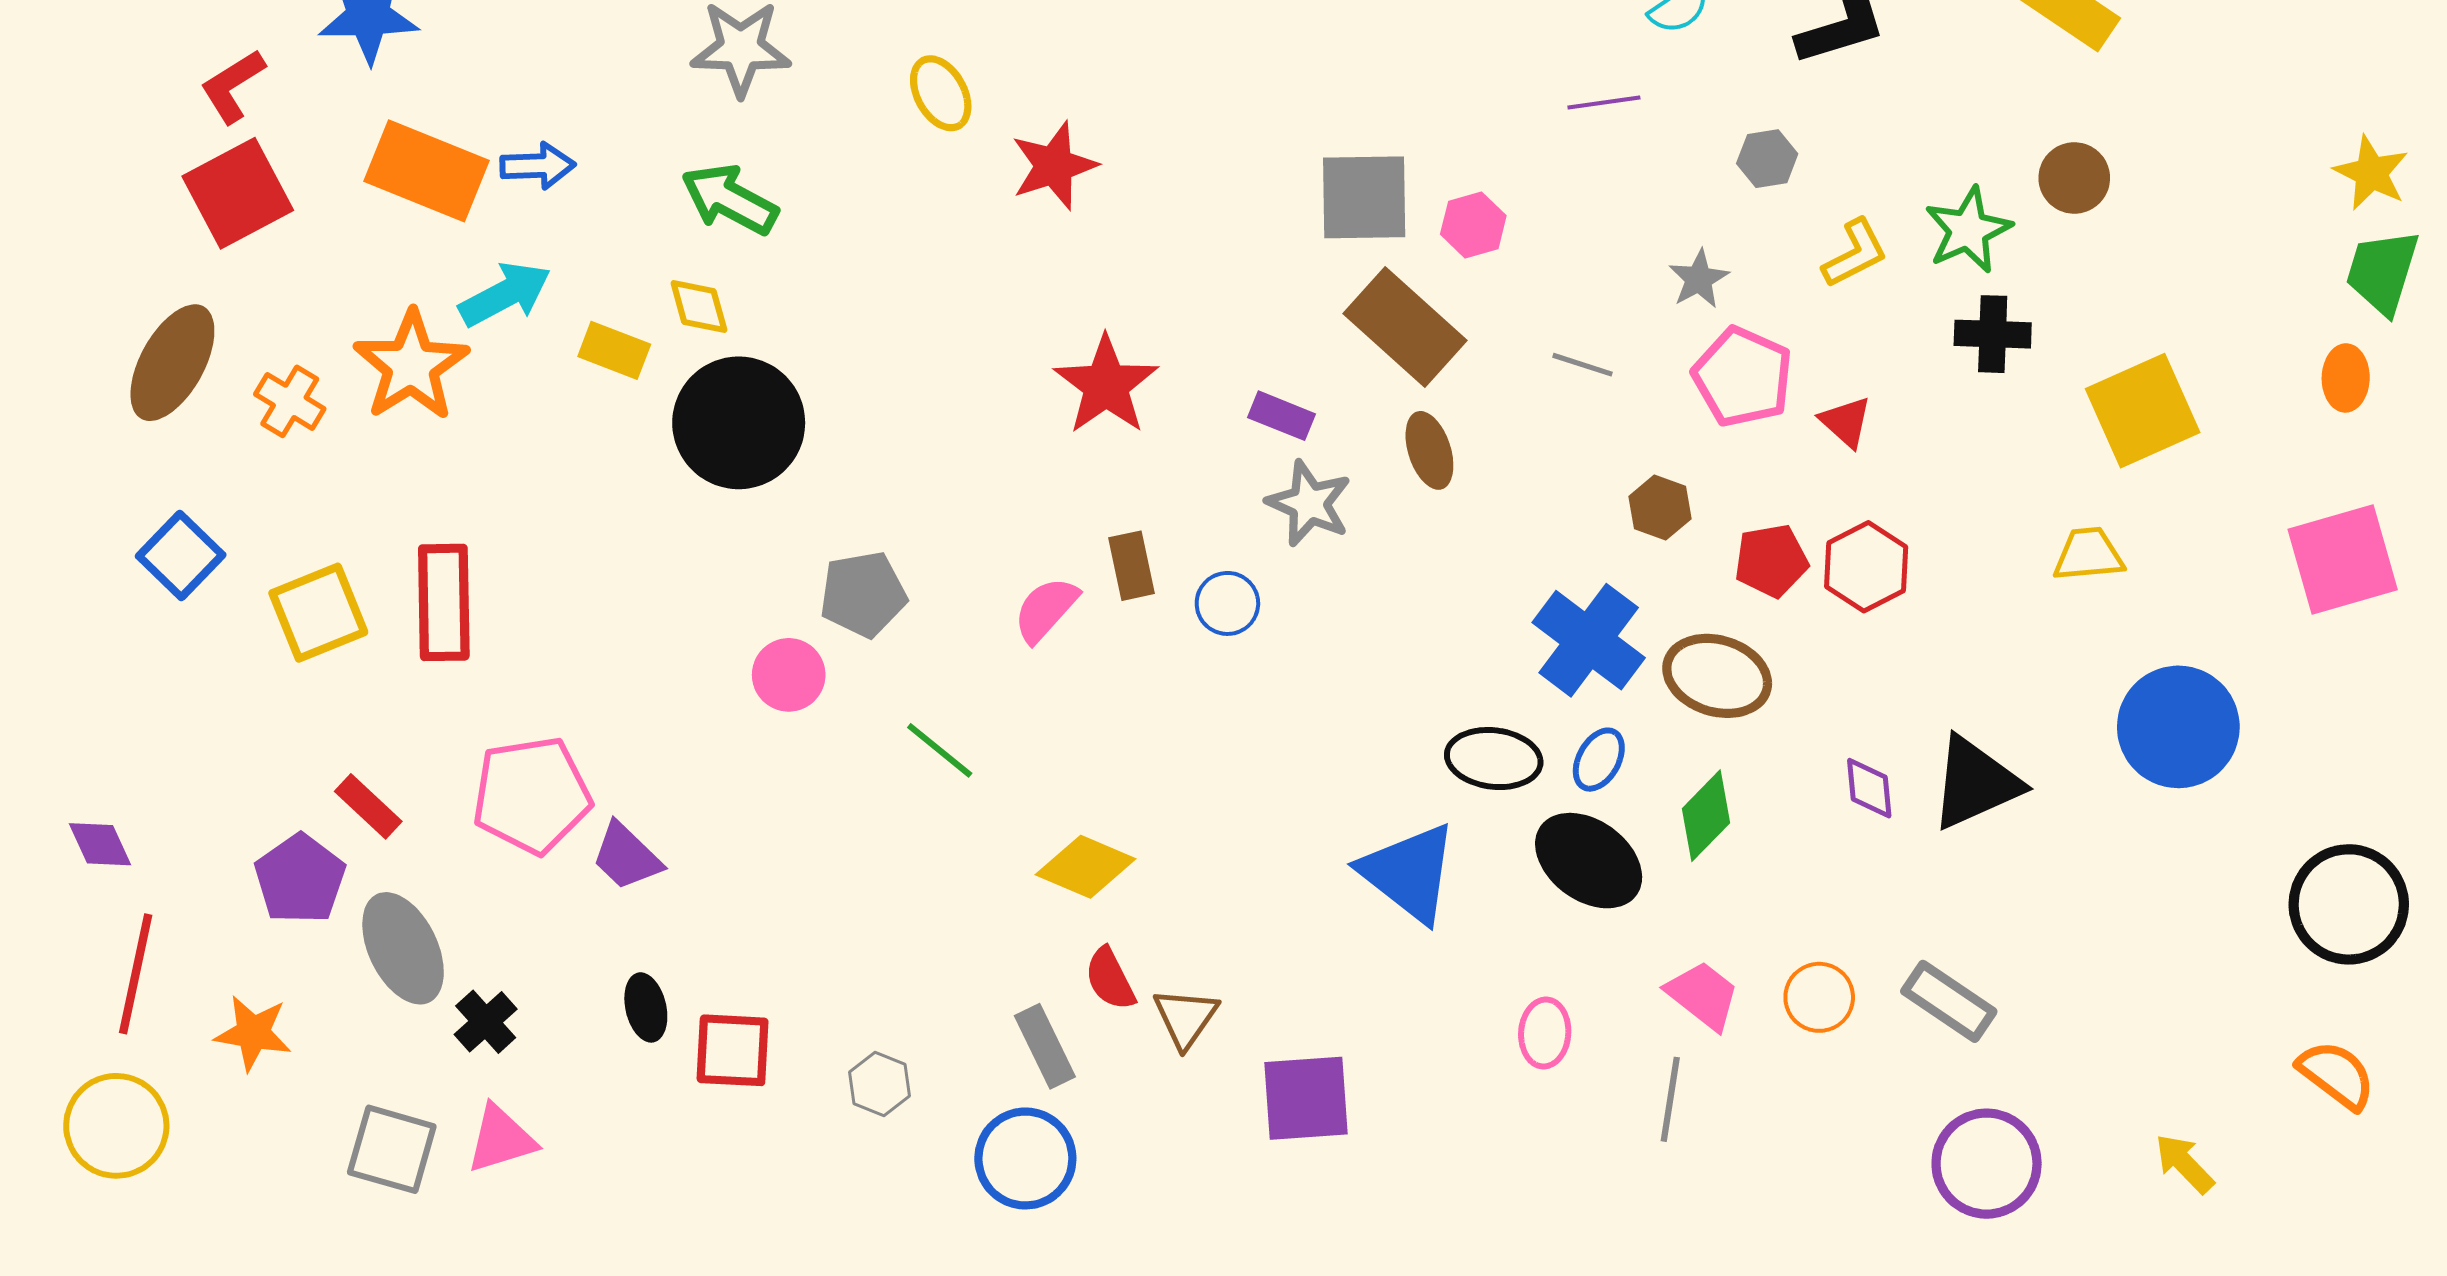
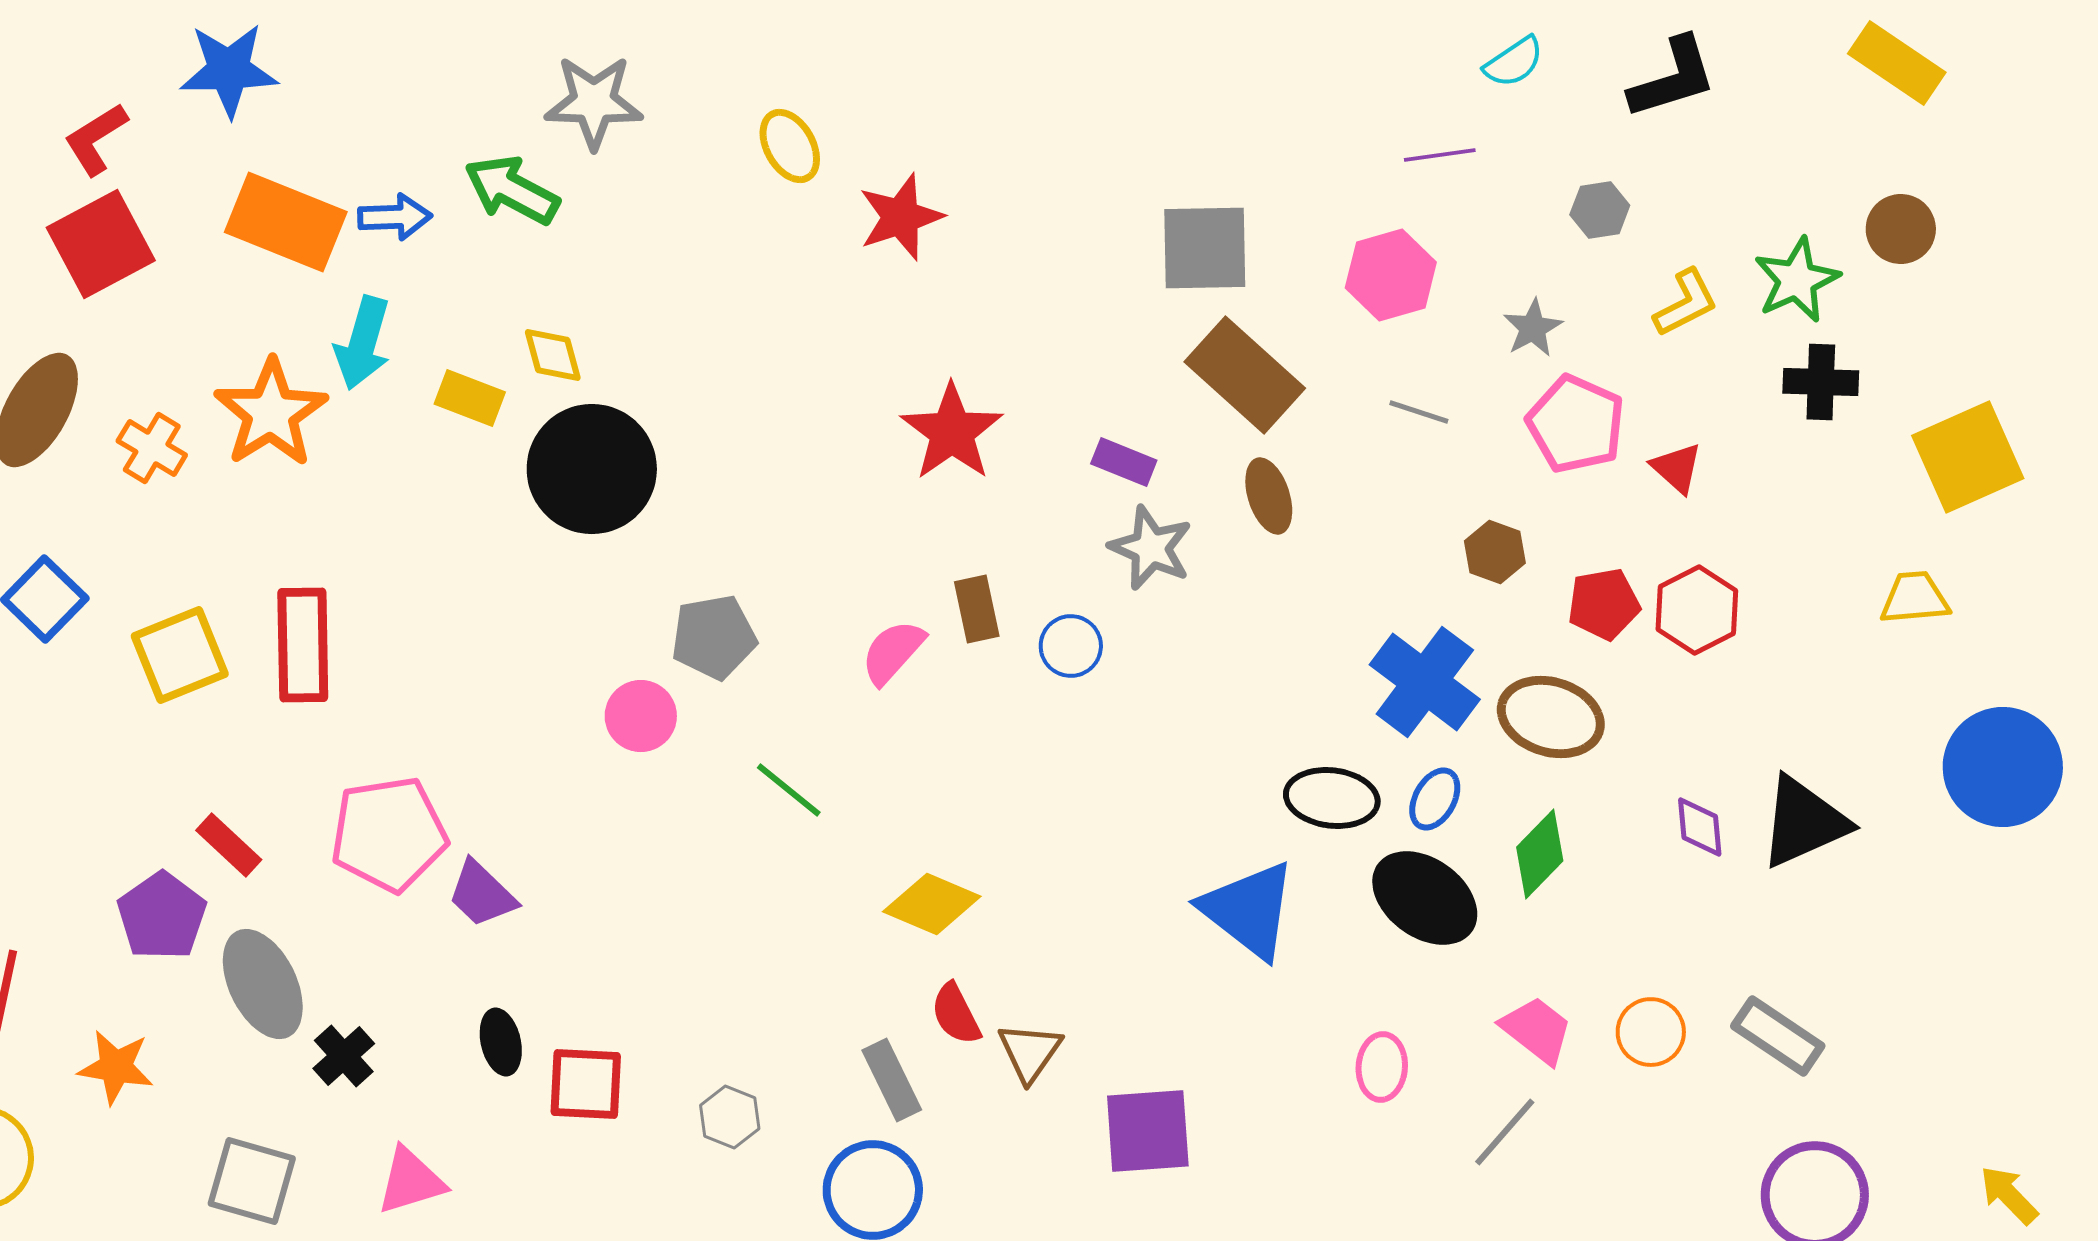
green arrow: (730, 199) -> (512, 190), moved
pink hexagon: (1473, 225) -> (1391, 275), moved, size x1.4
cyan arrow: (505, 294) -> (363, 343), turned 134
gray line: (1670, 1099) -> (1505, 1132), turned 32
pink triangle: (501, 1139) -> (411, 1181), moved

